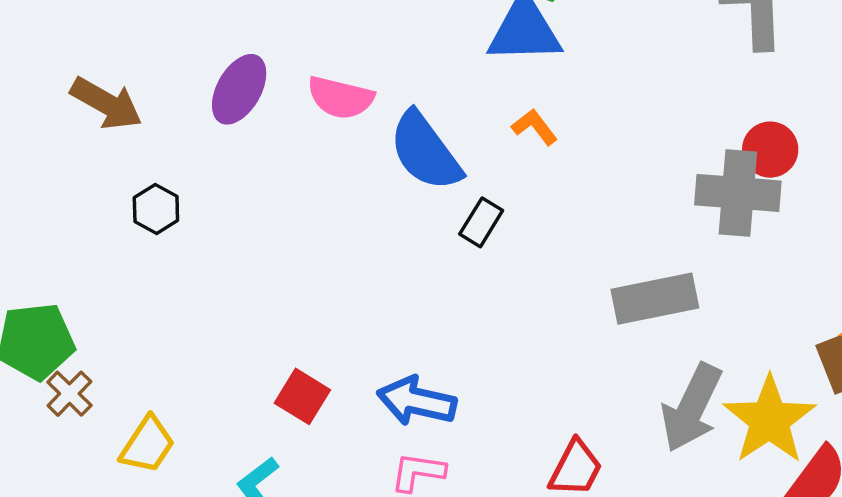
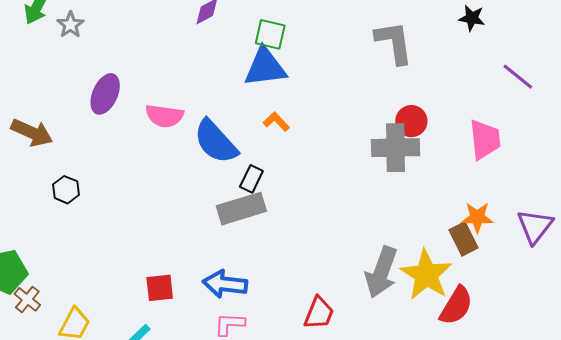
purple ellipse: (239, 89) -> (105, 94), moved
gray rectangle: (655, 299) -> (241, 209), moved
red square: (302, 396) -> (160, 288), turned -32

